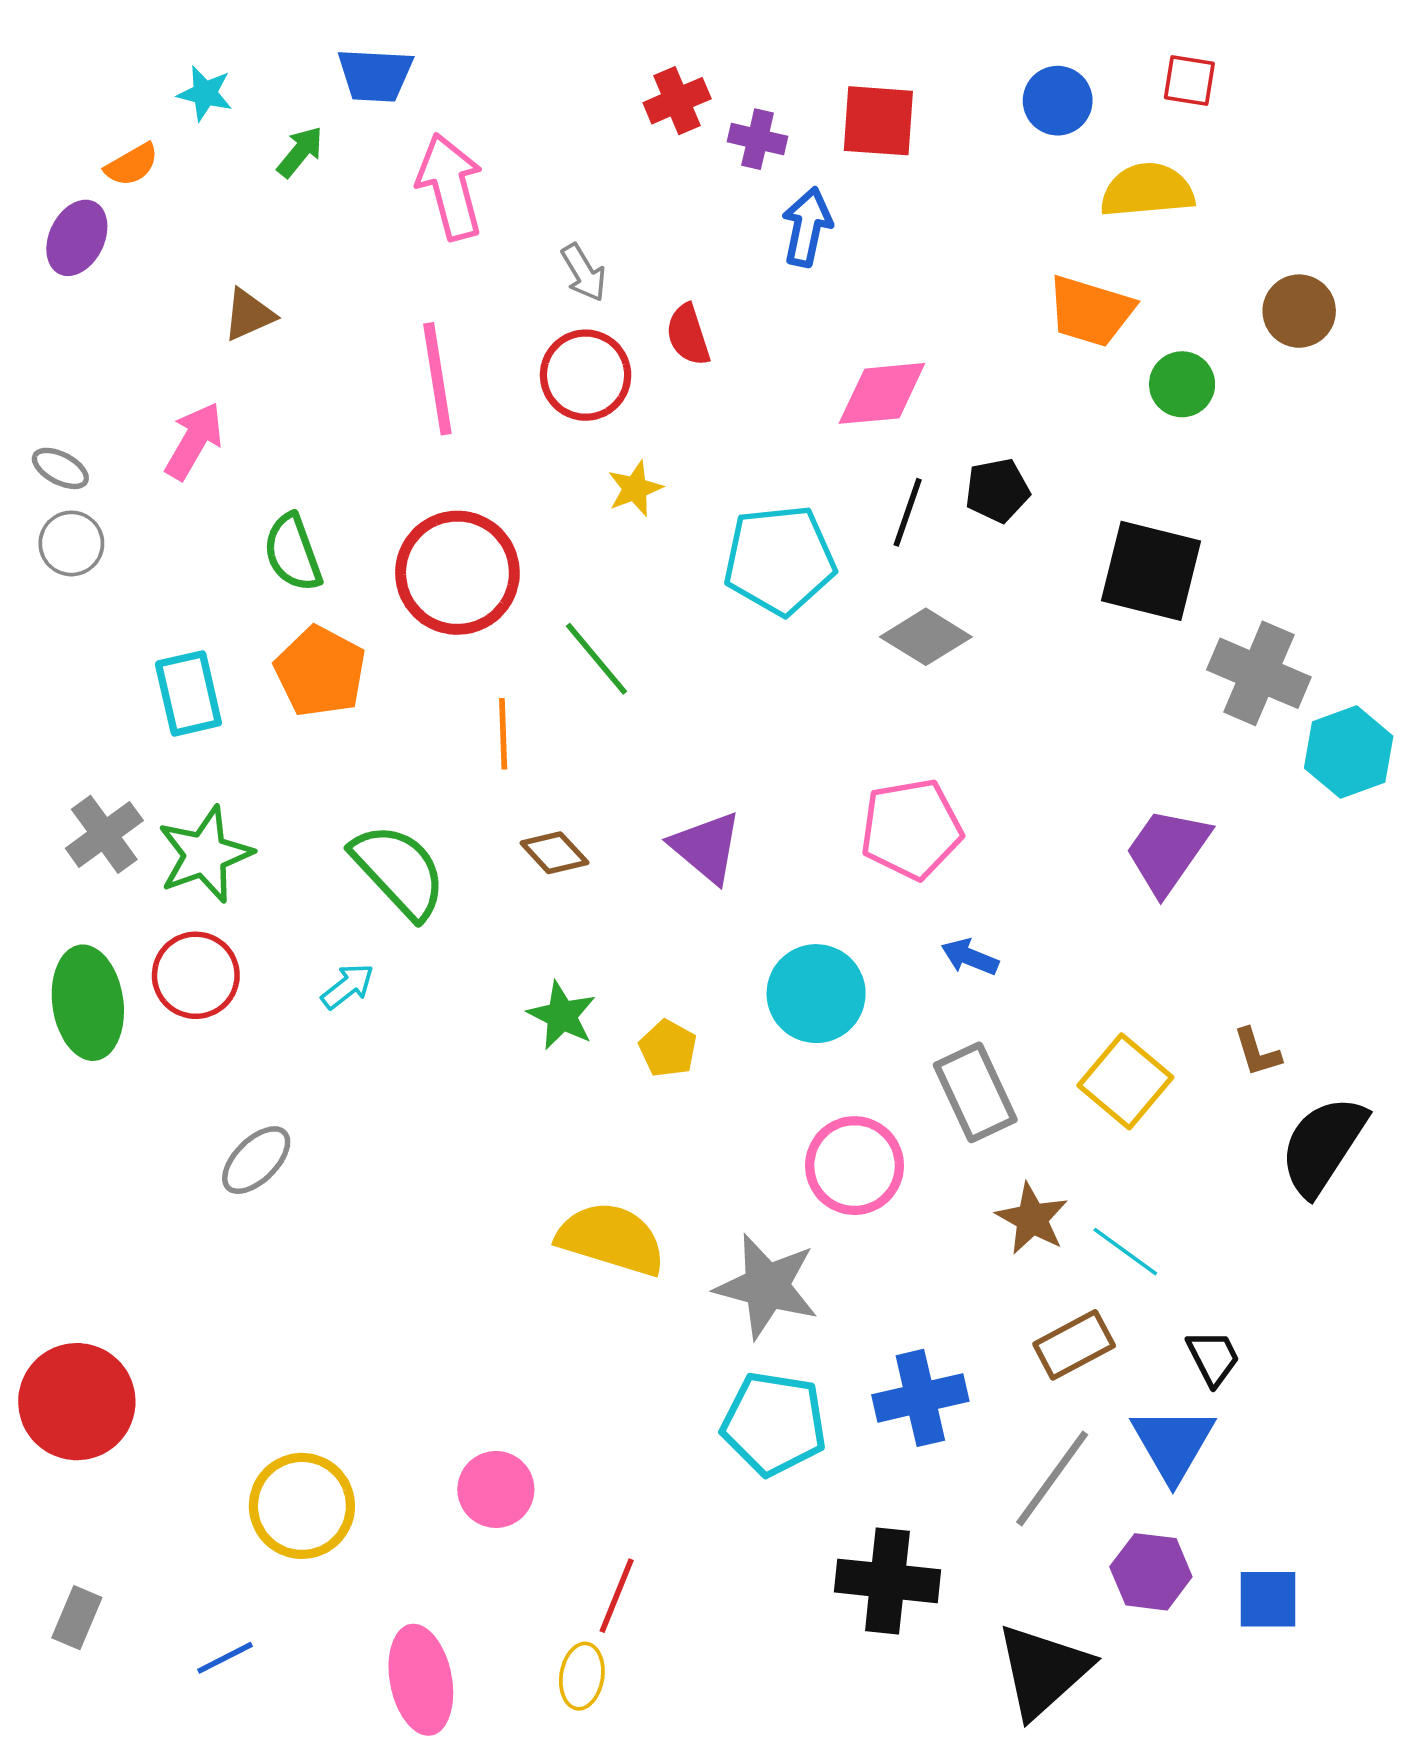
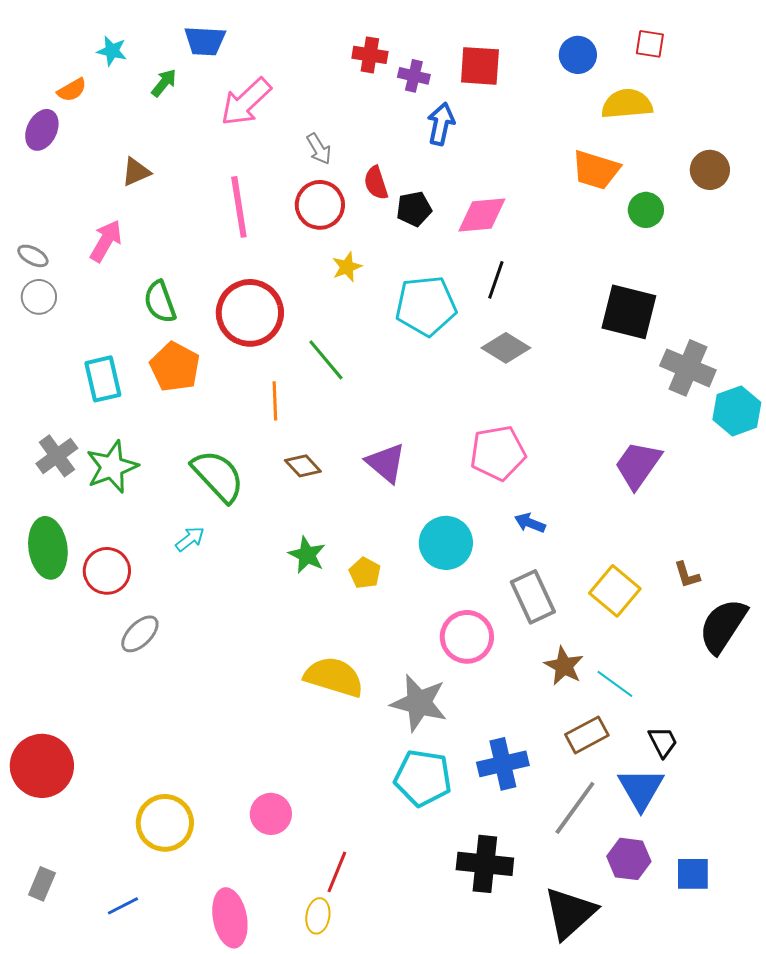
red cross: (677, 101) -> (370, 55), turned 32
pink arrow: (450, 187) -> (246, 102), turned -118
black pentagon: (997, 490) -> (414, 209), moved
red circle: (196, 975) -> (107, 571), moved

